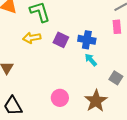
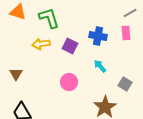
blue cross: (87, 40) -> (98, 36), moved
pink circle: (60, 98) -> (69, 82), moved

